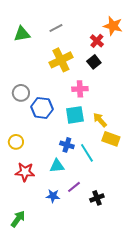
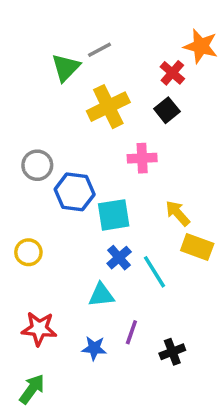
green triangle: (22, 34) -> (66, 68), moved, turned -36
cyan square: (75, 115) -> (114, 215), moved
blue cross: (67, 145) -> (119, 258), turned 32
red star: (25, 172) -> (39, 329), moved
purple line: (74, 187) -> (131, 332), turned -32

